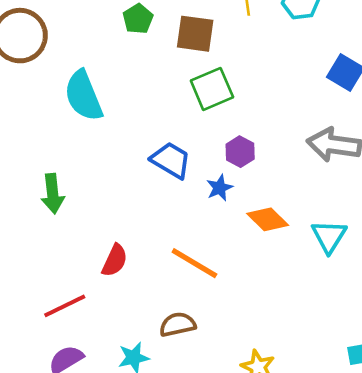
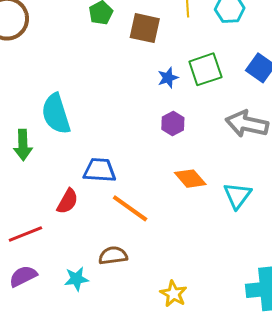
green square: (212, 89) -> (205, 69), moved
cyan semicircle: (84, 96) -> (56, 114), moved
blue trapezoid: (171, 160) -> (100, 170), moved, turned -32
blue star: (220, 188) -> (168, 78), moved

